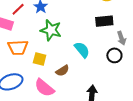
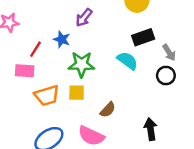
cyan semicircle: (82, 50) -> (127, 61), moved
yellow square: (40, 59) -> (77, 93), moved

